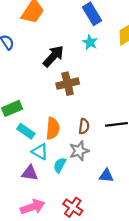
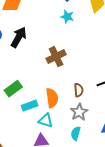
black arrow: (53, 56) -> (19, 37), moved
cyan rectangle: (26, 131) -> (30, 106), turned -42
cyan semicircle: (60, 165) -> (76, 133), moved

